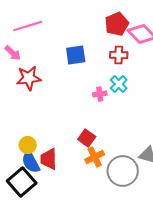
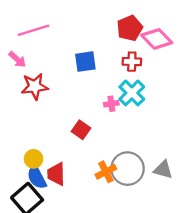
cyan cross: (119, 84) -> (132, 93), size x1.4
red square: (87, 138) -> (81, 130), moved
gray circle: (123, 171) -> (128, 169), moved

